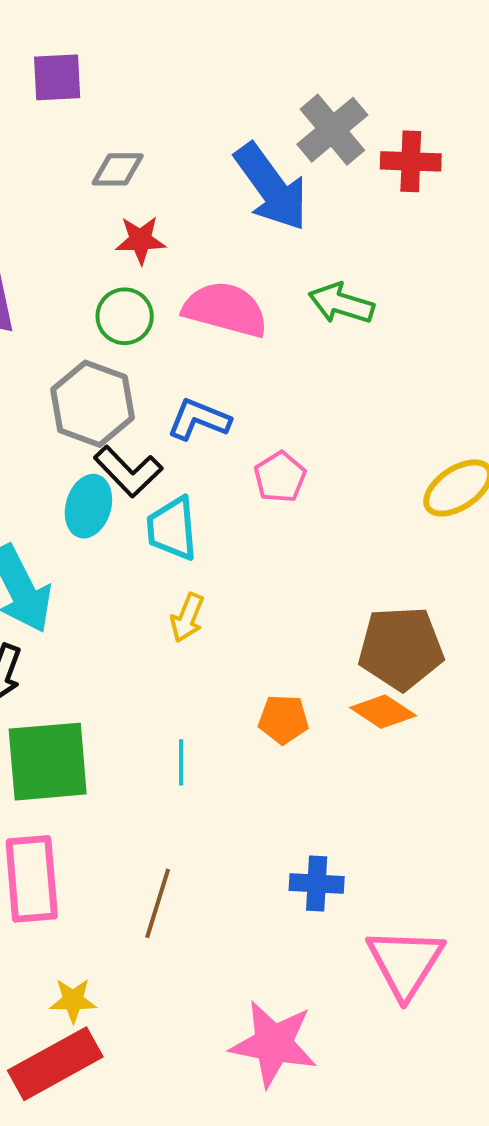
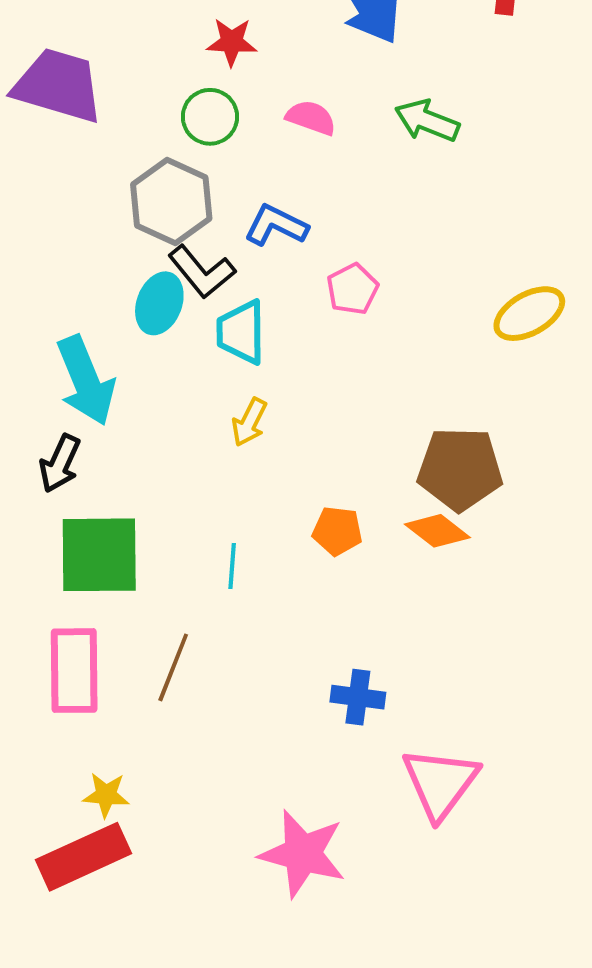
pink semicircle: (225, 309) -> (311, 118), size x0.6
brown line: (158, 903) -> (173, 667), moved

